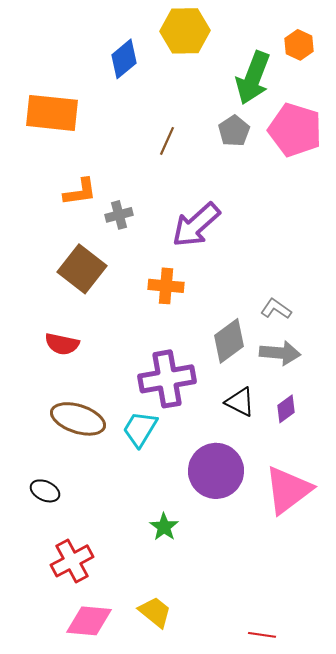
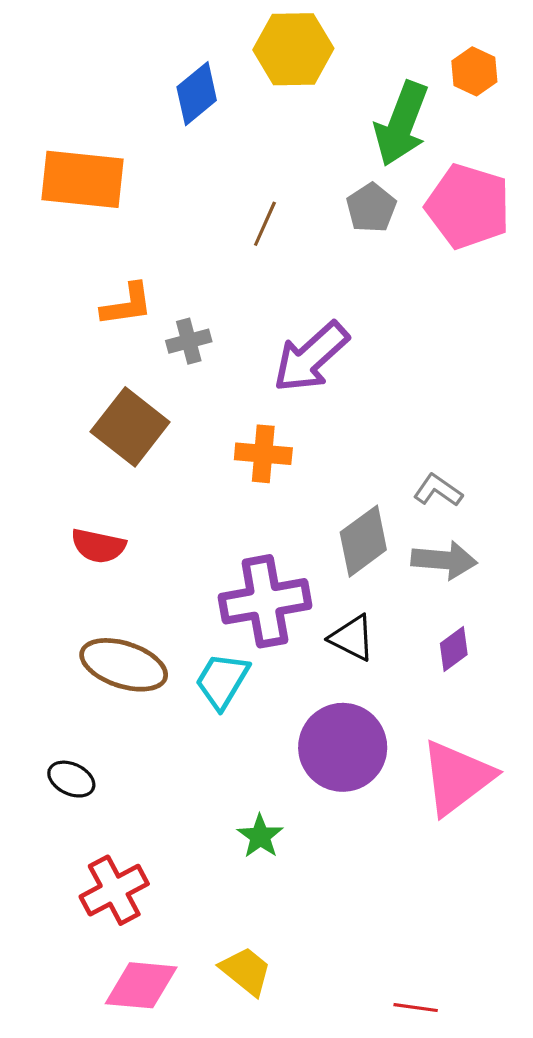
black triangle: (240, 402) -> (352, 638), moved

